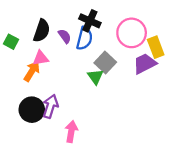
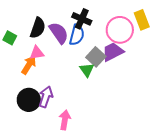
purple semicircle: (65, 36) -> (59, 33), size x1.6
yellow rectangle: (156, 47) -> (142, 20), moved
purple trapezoid: (145, 64) -> (113, 52), moved

